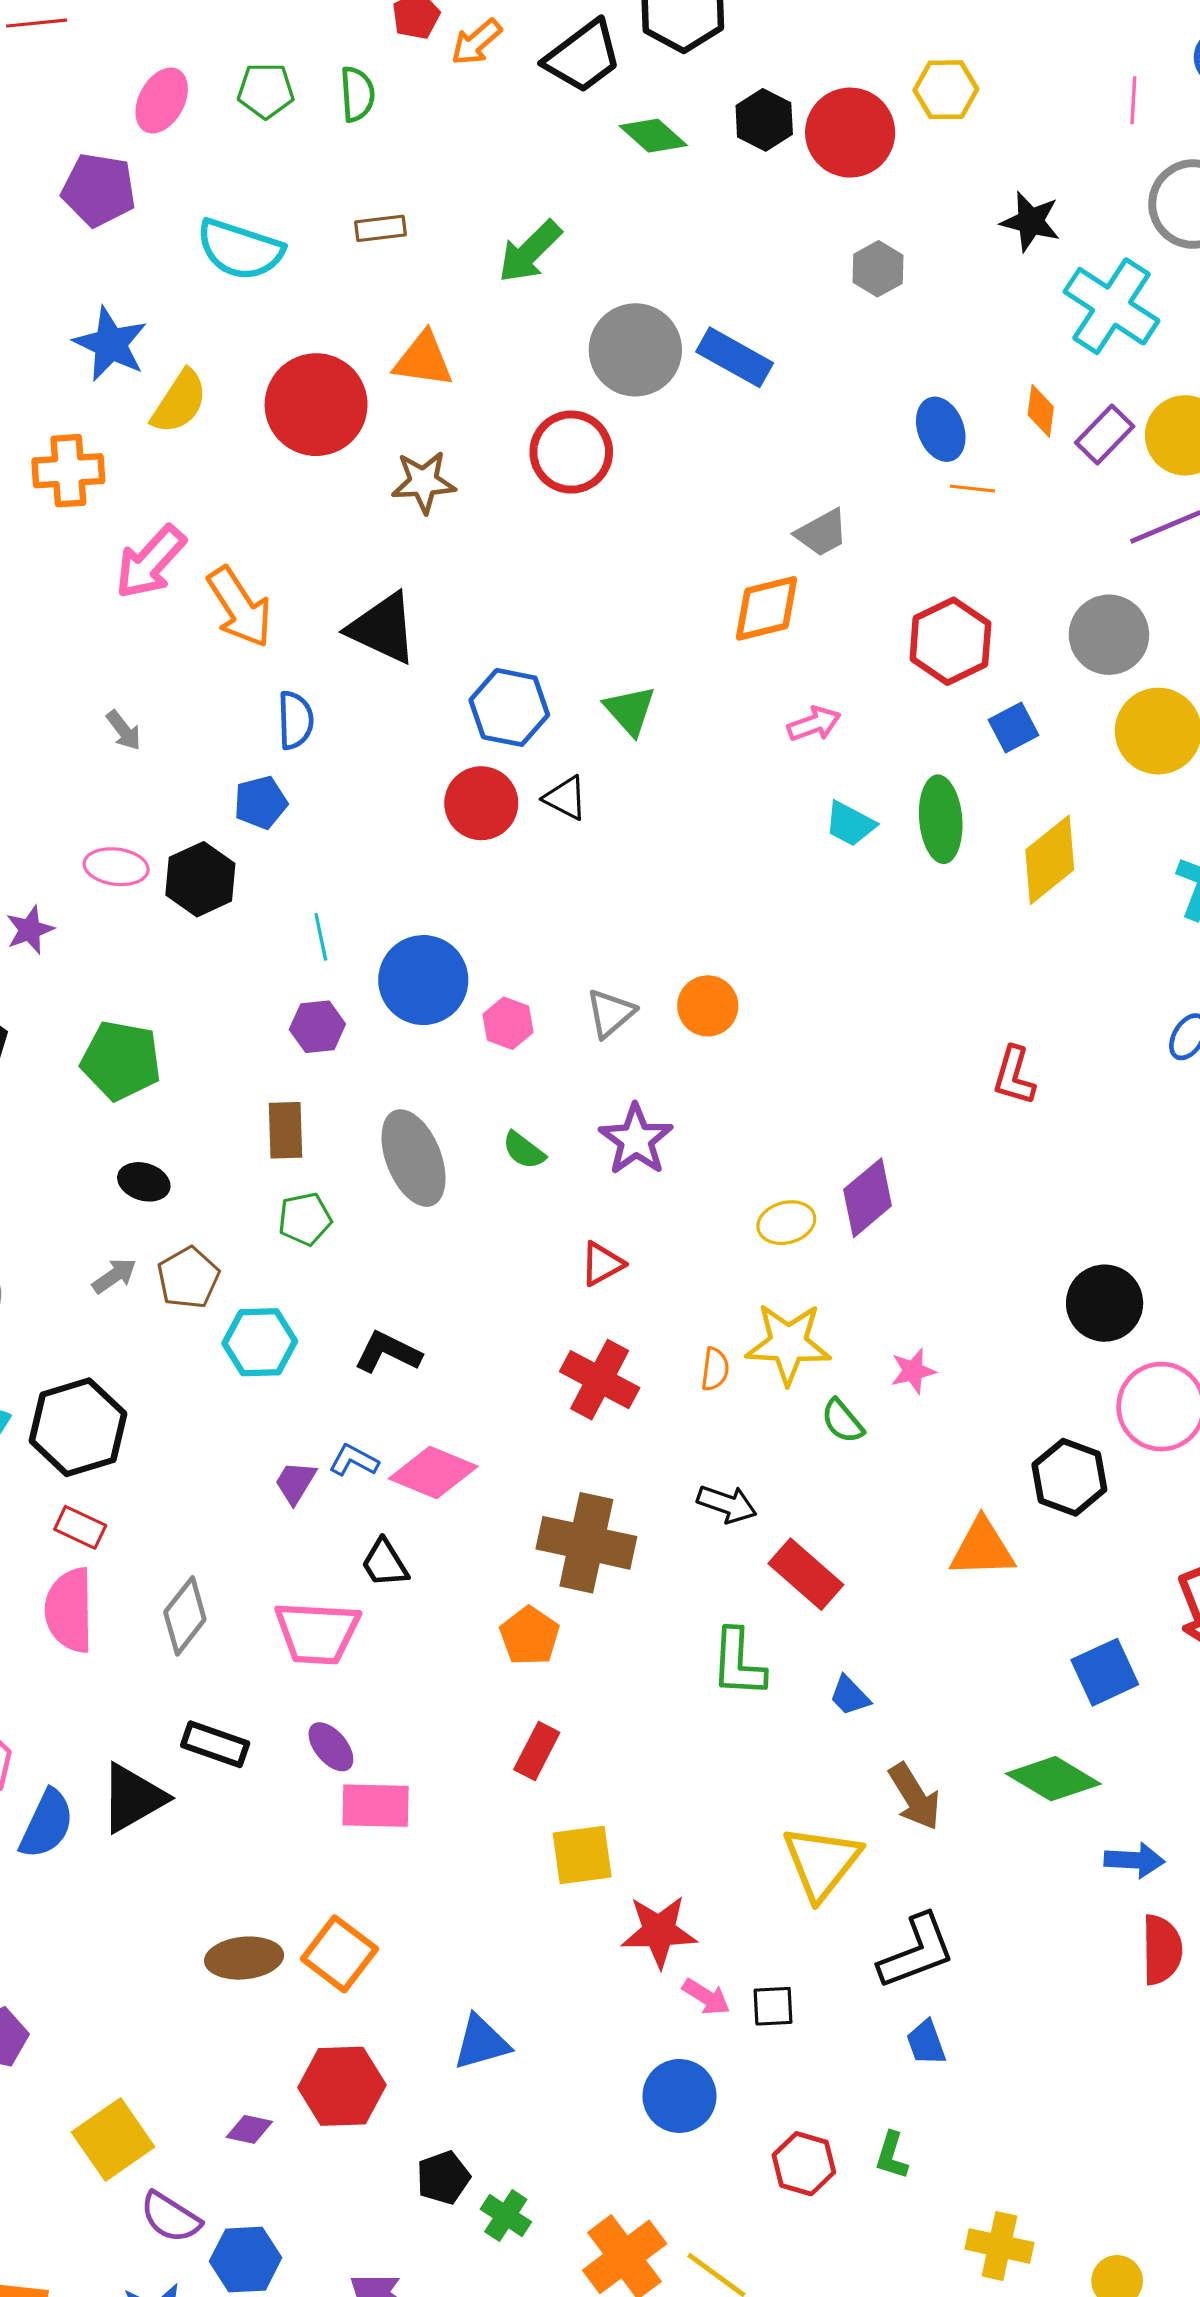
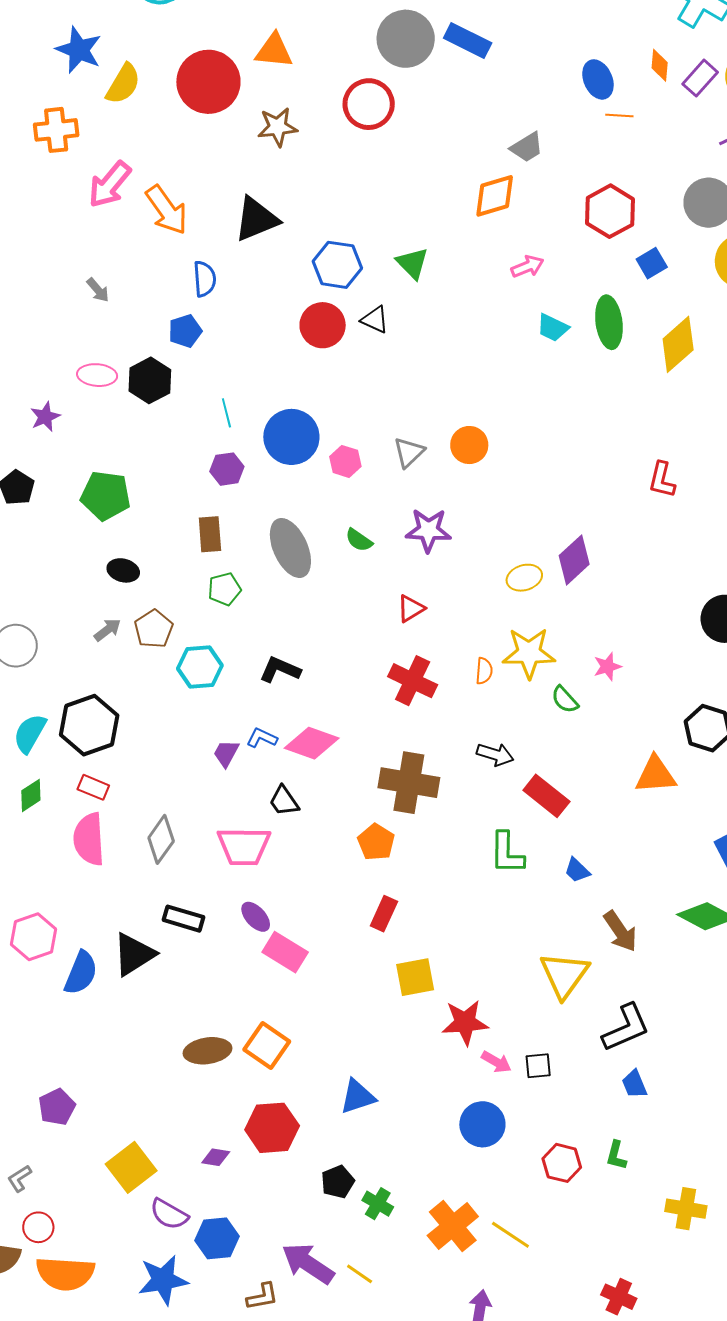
black triangle: (383, 628) -> (256, 219), turned -45
purple star: (636, 1140) -> (428, 530), turned -30
pink rectangle: (376, 1806) -> (285, 952), turned 33

